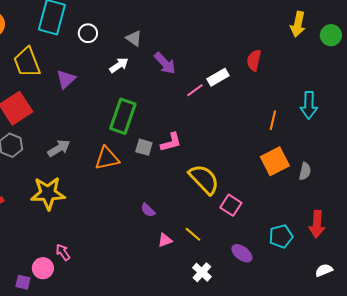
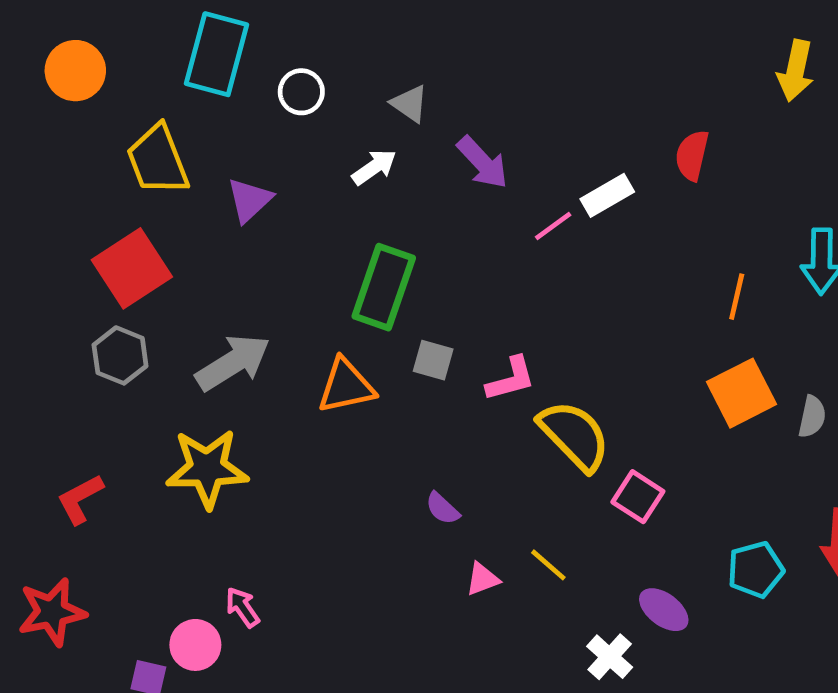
pink L-shape: (171, 142) -> (511, 379), moved
gray arrow: (59, 148) -> (233, 362), size x1.4
white cross: (202, 272) -> (610, 657), moved

